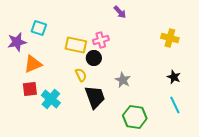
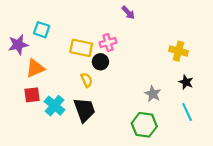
yellow cross: (170, 38) -> (179, 51), moved
gray star: (123, 80) -> (153, 94), moved
black trapezoid: (95, 97) -> (84, 110), moved

